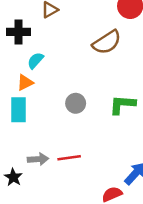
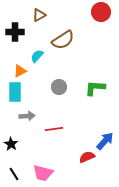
brown semicircle: (107, 42) -> (63, 40), moved
cyan semicircle: (35, 60) -> (37, 56), moved
gray arrow: (38, 159) -> (27, 116), moved

